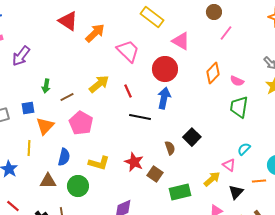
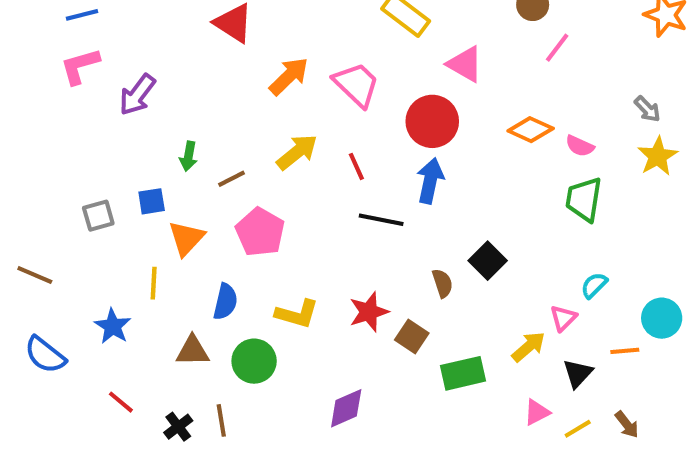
orange arrow: (95, 33) -> (289, 76), moved
orange diamond: (213, 73) -> (531, 130), turned 70
red star: (134, 162) -> (369, 312), turned 30
pink triangle: (229, 165) -> (563, 318), turned 40

